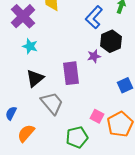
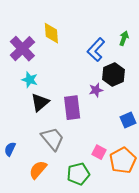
black triangle: (35, 78) -> (40, 102), moved
orange semicircle: (26, 133) -> (38, 170), moved

